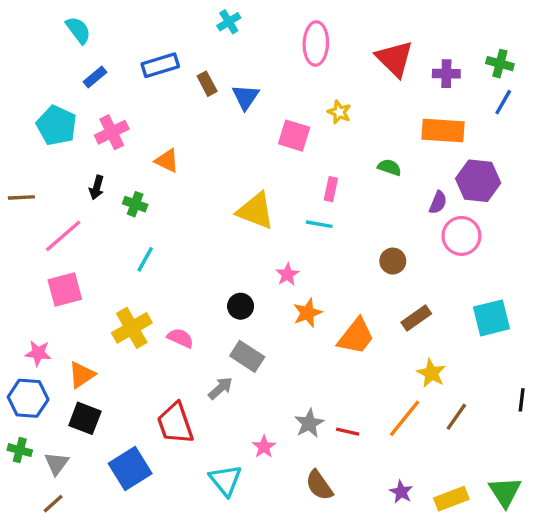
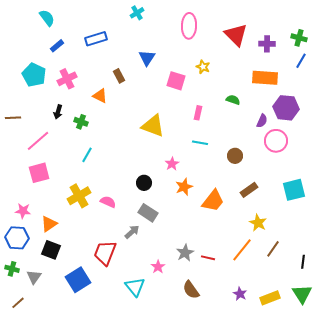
brown rectangle: (207, 84) -> (119, 76), moved
cyan line: (319, 224) -> (200, 143), moved
black line: (522, 400) -> (303, 262), moved
red trapezoid: (175, 423) -> (105, 253), turned 40
brown line: (53, 504) -> (18, 303), moved

